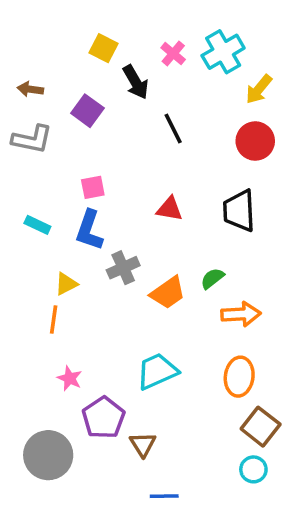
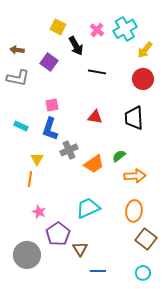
black line: (173, 129) -> (97, 72), turned -54
yellow triangle: (66, 284) -> (37, 159), turned -32
cyan circle: (253, 469) -> (143, 273), moved
blue line: (164, 496) -> (98, 271), moved

